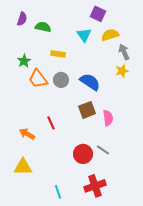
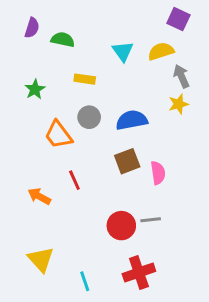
purple square: (98, 14) -> (178, 19), moved
orange trapezoid: (38, 79) -> (58, 135), moved
blue semicircle: (90, 82) -> (132, 120), turned -45
gray line: (103, 150) -> (151, 220), turned -40
yellow triangle: (23, 167) -> (41, 259), moved, turned 48

